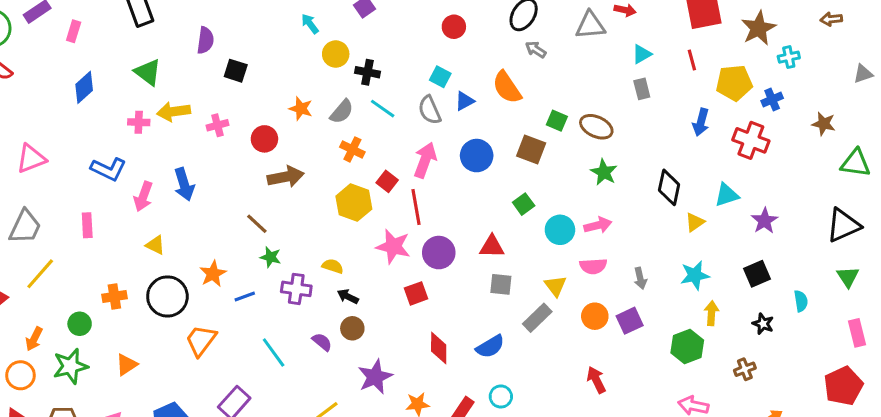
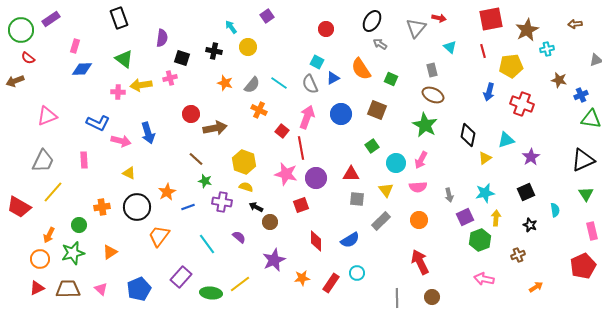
gray triangle: (590, 25) -> (416, 28), turned -45
pink rectangle: (74, 31) -> (75, 46), moved
cyan triangle: (642, 54) -> (450, 47), turned -48
black cross: (368, 72) -> (214, 51), moved
blue diamond: (84, 87) -> (82, 69), turned 40
gray rectangle: (642, 89) -> (432, 70), moved
blue cross: (772, 99) -> (581, 95), moved
green square: (557, 121) -> (391, 79), moved
brown star: (824, 124) -> (559, 80), moved
pink cross: (217, 125) -> (170, 78), moved
brown ellipse: (596, 127) -> (433, 95), moved
red circle: (264, 139) -> (191, 114), moved
green star: (604, 172) -> (425, 125), size x1.4
pink arrow: (143, 196) -> (121, 141), turned -96
yellow hexagon: (354, 203) -> (244, 162), moved
pink arrow: (598, 225) -> (421, 160), turned 132
yellow triangle: (555, 286) -> (386, 190), moved
purple square: (630, 321) -> (465, 217), moved
brown circle: (352, 328) -> (270, 222), moved
red arrow: (596, 380) -> (420, 262), size x1.4

